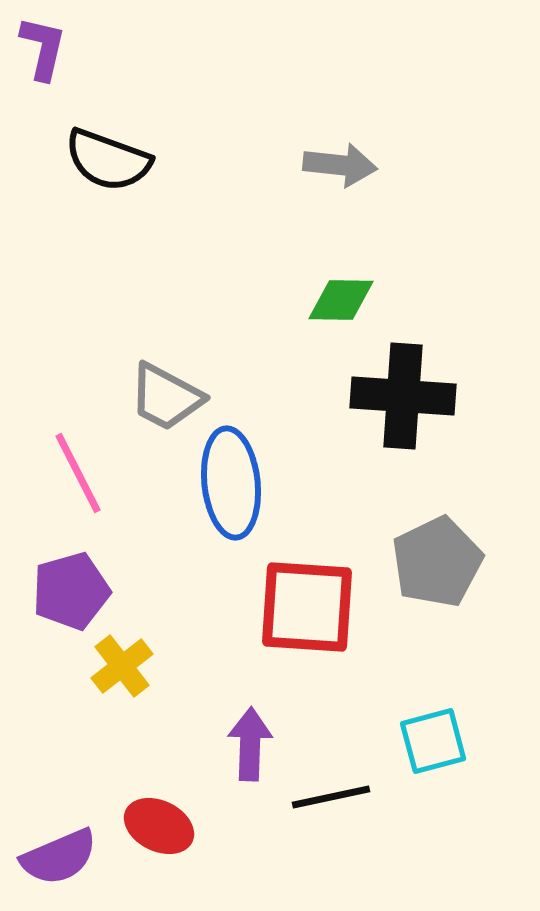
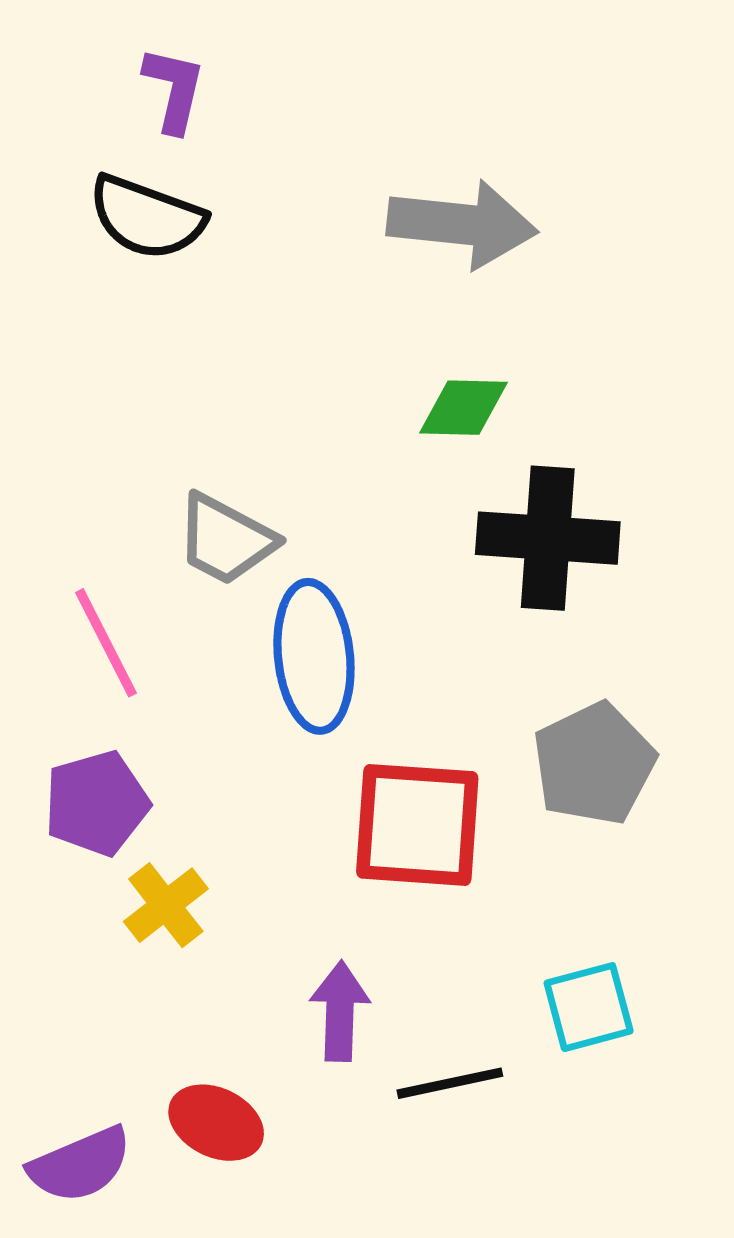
purple L-shape: (43, 48) -> (174, 90), moved
gray arrow: (340, 165) -> (462, 224), size x1.5

